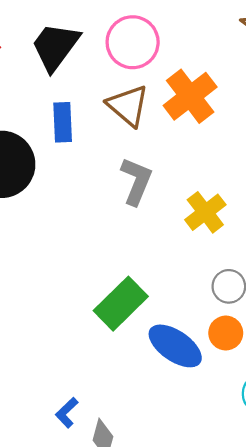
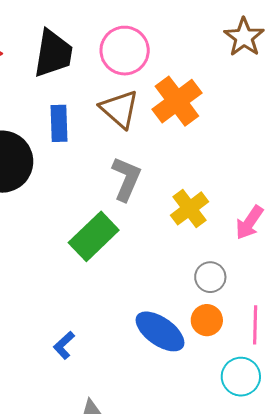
black trapezoid: (55, 46) -> (53, 53), turned 152
green rectangle: (121, 304) -> (94, 236), moved
blue L-shape: (67, 413) -> (64, 345), moved

